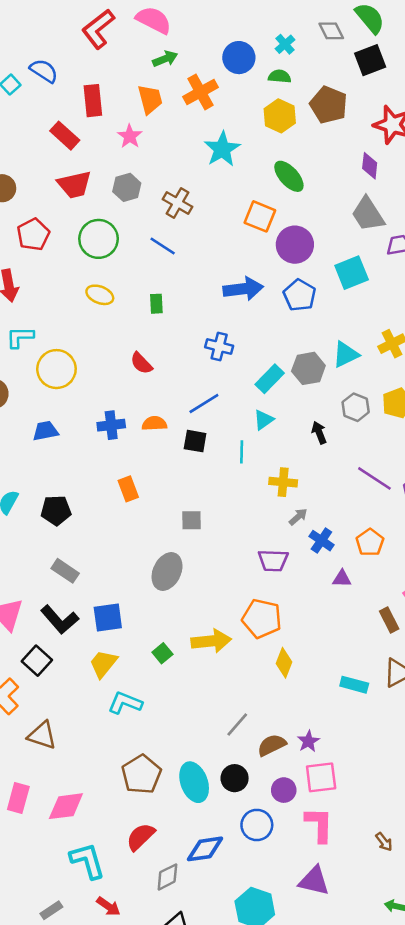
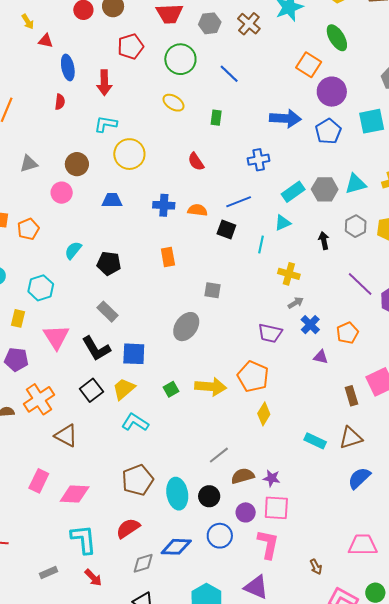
brown cross: (178, 203) -> (249, 24), moved
blue cross: (219, 346) -> (259, 160), turned -35
black square: (37, 661) -> (91, 390), moved
purple star: (308, 741) -> (272, 478), turned 30

